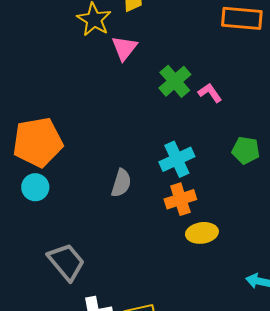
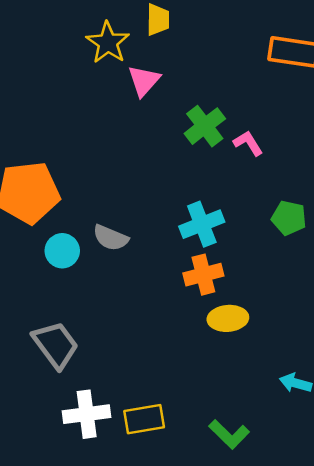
gray semicircle: (121, 183) -> (111, 238), moved, turned 92
cyan circle: (35, 187) -> (62, 251), moved

